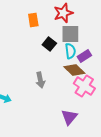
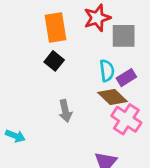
orange rectangle: (33, 20) -> (56, 28), size x1.5
gray square: (70, 34) -> (124, 36), moved
black square: (49, 44) -> (54, 61), moved

